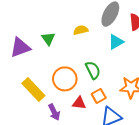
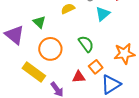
purple triangle: (20, 47) -> (15, 35), turned -50
orange circle: (65, 79) -> (50, 49), moved

